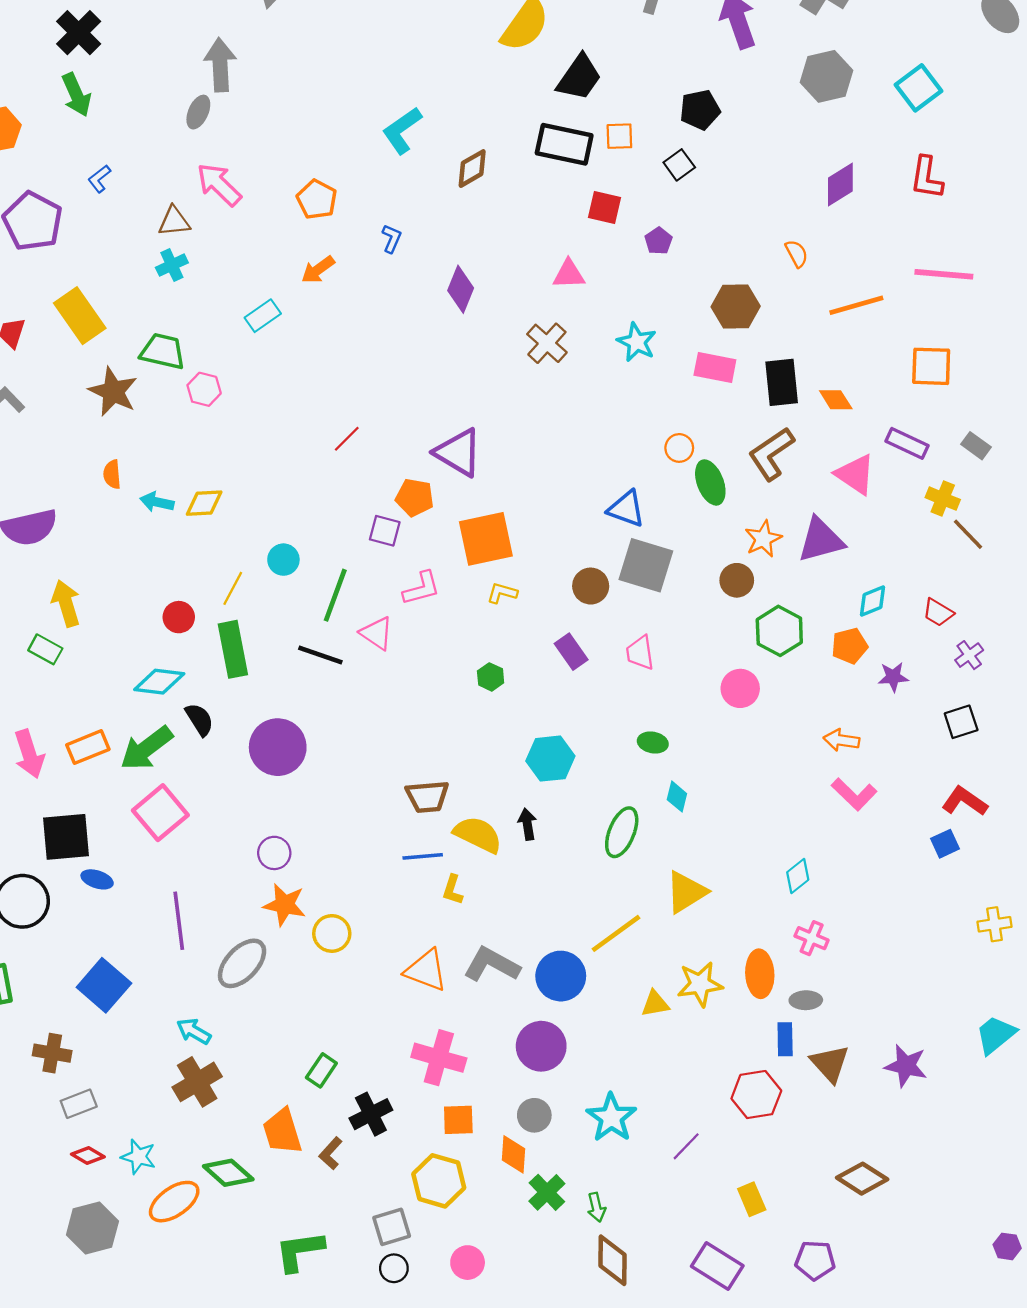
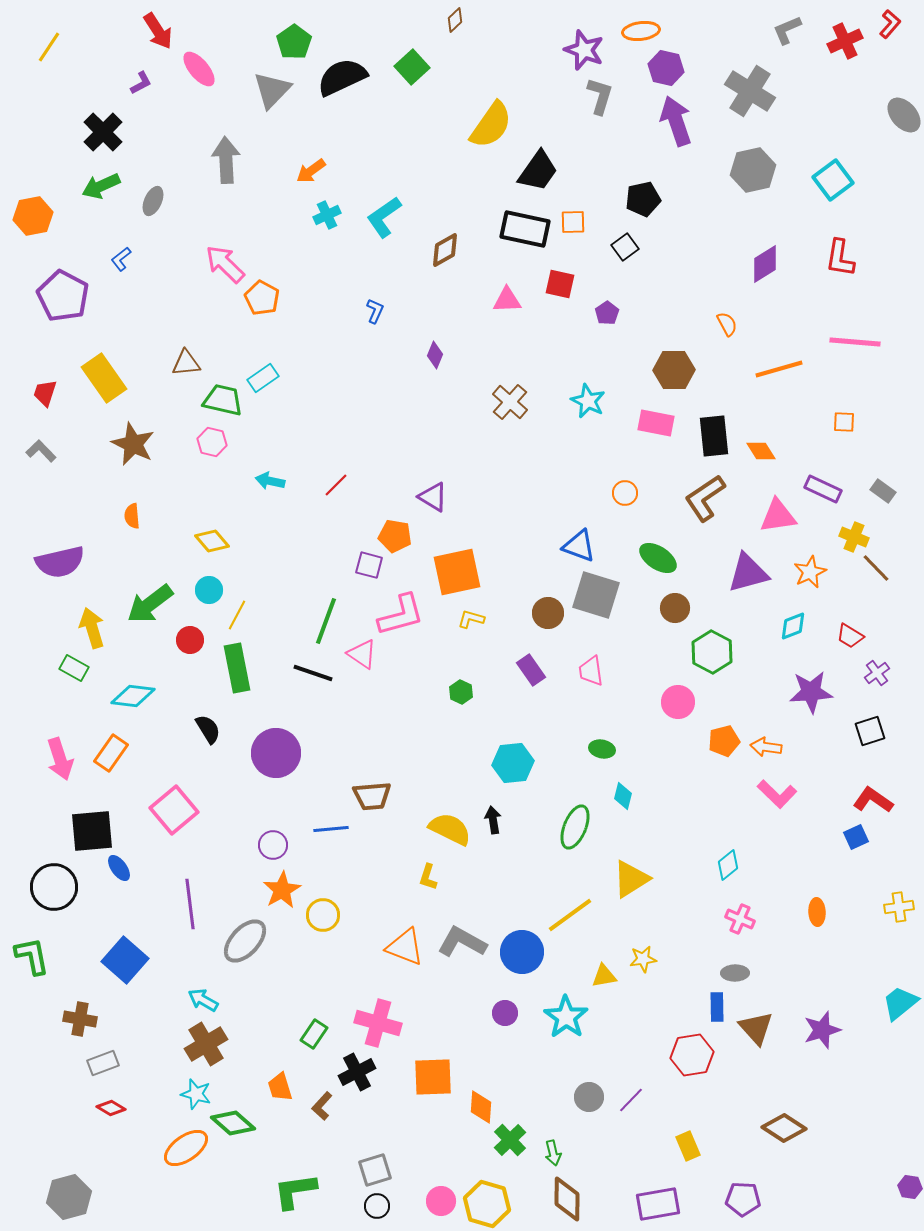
green arrow: (76, 95) -> (101, 186), turned 90
gray ellipse: (198, 112) -> (153, 201), moved
orange pentagon: (317, 199) -> (262, 298), moved
brown triangle: (174, 221) -> (186, 363), moved
cyan cross: (172, 265) -> (327, 215), moved
orange arrow: (318, 270) -> (311, 171), moved
pink triangle: (569, 274) -> (507, 300), moved
purple diamond: (461, 289) -> (435, 355), size x0.7
green trapezoid: (163, 351) -> (223, 400), moved
orange square: (931, 366) -> (844, 422), size x0.6
purple triangle: (458, 453) -> (433, 497), size x0.7
pink triangle: (855, 474) -> (778, 516), turned -42
green ellipse: (710, 482) -> (658, 558), moved, turned -36
cyan arrow: (157, 502) -> (270, 481), moved
yellow diamond: (204, 503) -> (212, 541), turned 52
orange star: (763, 539) -> (810, 572), moved
cyan circle: (283, 560) -> (209, 590), moved
pink L-shape: (422, 588) -> (401, 615), size x1.4
orange pentagon: (850, 646) -> (724, 741), moved
purple star: (893, 677) -> (811, 692), size x1.6
cyan diamond: (159, 682) -> (133, 696), moved
orange rectangle: (88, 747) -> (111, 753), turned -33
green arrow: (147, 748) -> (150, 604), moved
brown trapezoid: (427, 797) -> (372, 796), moved
blue line: (423, 856) -> (331, 829), moved
blue ellipse: (97, 879) -> (119, 868), turned 36
orange star: (285, 905) -> (282, 890), turned 30
orange ellipse: (760, 974) -> (817, 912), moved, size x0.7
yellow star: (700, 984) -> (643, 959), size x0.7
purple circle: (541, 1046) -> (505, 1013), size x0.6
pink cross: (439, 1058) -> (378, 1023), moved
purple star: (906, 1066) -> (822, 1030), turned -30
gray circle: (534, 1115) -> (589, 1097), moved
cyan star: (611, 1118) -> (566, 1017), moved
orange square: (458, 1120) -> (433, 1077), size x1.4
orange trapezoid: (282, 1131) -> (280, 1087), size x0.7
cyan star: (138, 1157) -> (196, 1094), moved
yellow hexagon: (439, 1181) -> (487, 1204), moved
gray hexagon: (92, 1228) -> (69, 1197), moved
purple rectangle: (717, 1266) -> (658, 1204), turned -42

